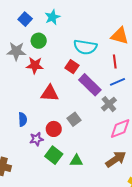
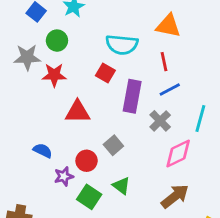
purple rectangle: (90, 85) -> (132, 96), turned 60
blue semicircle: (23, 119) -> (43, 151), turned -56
green triangle: (76, 161) -> (121, 186), moved, turned 40

